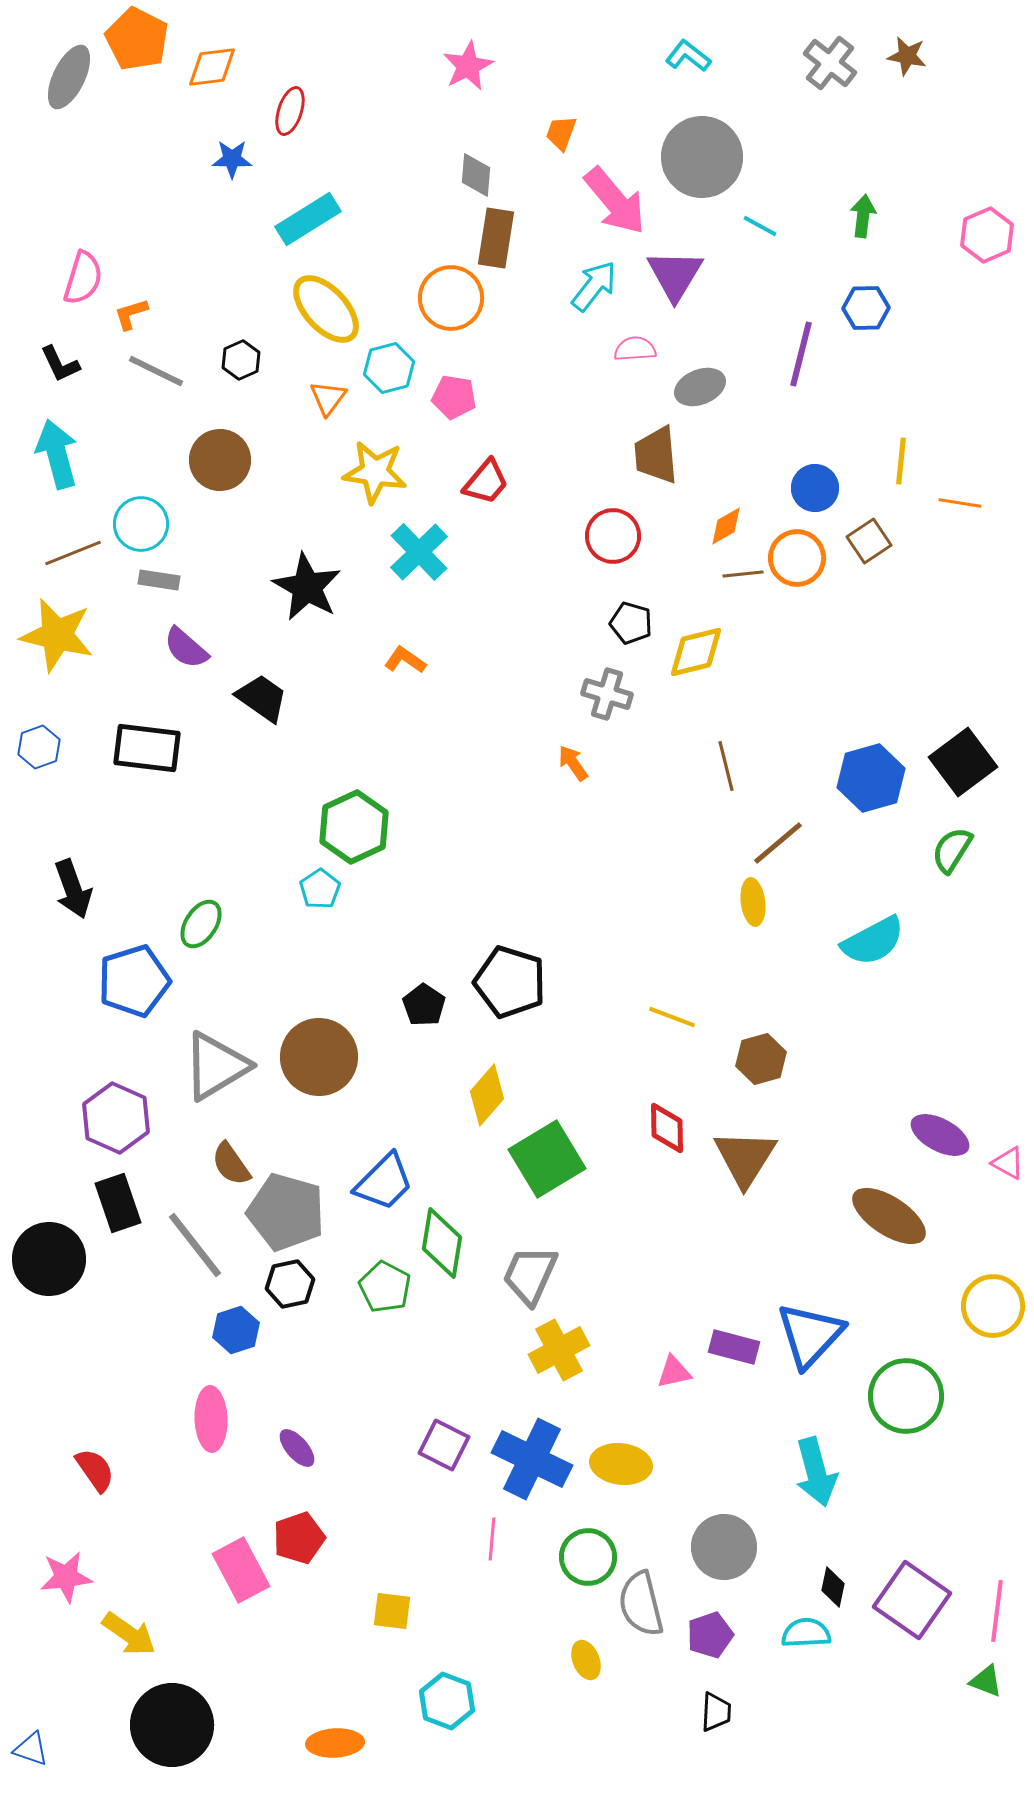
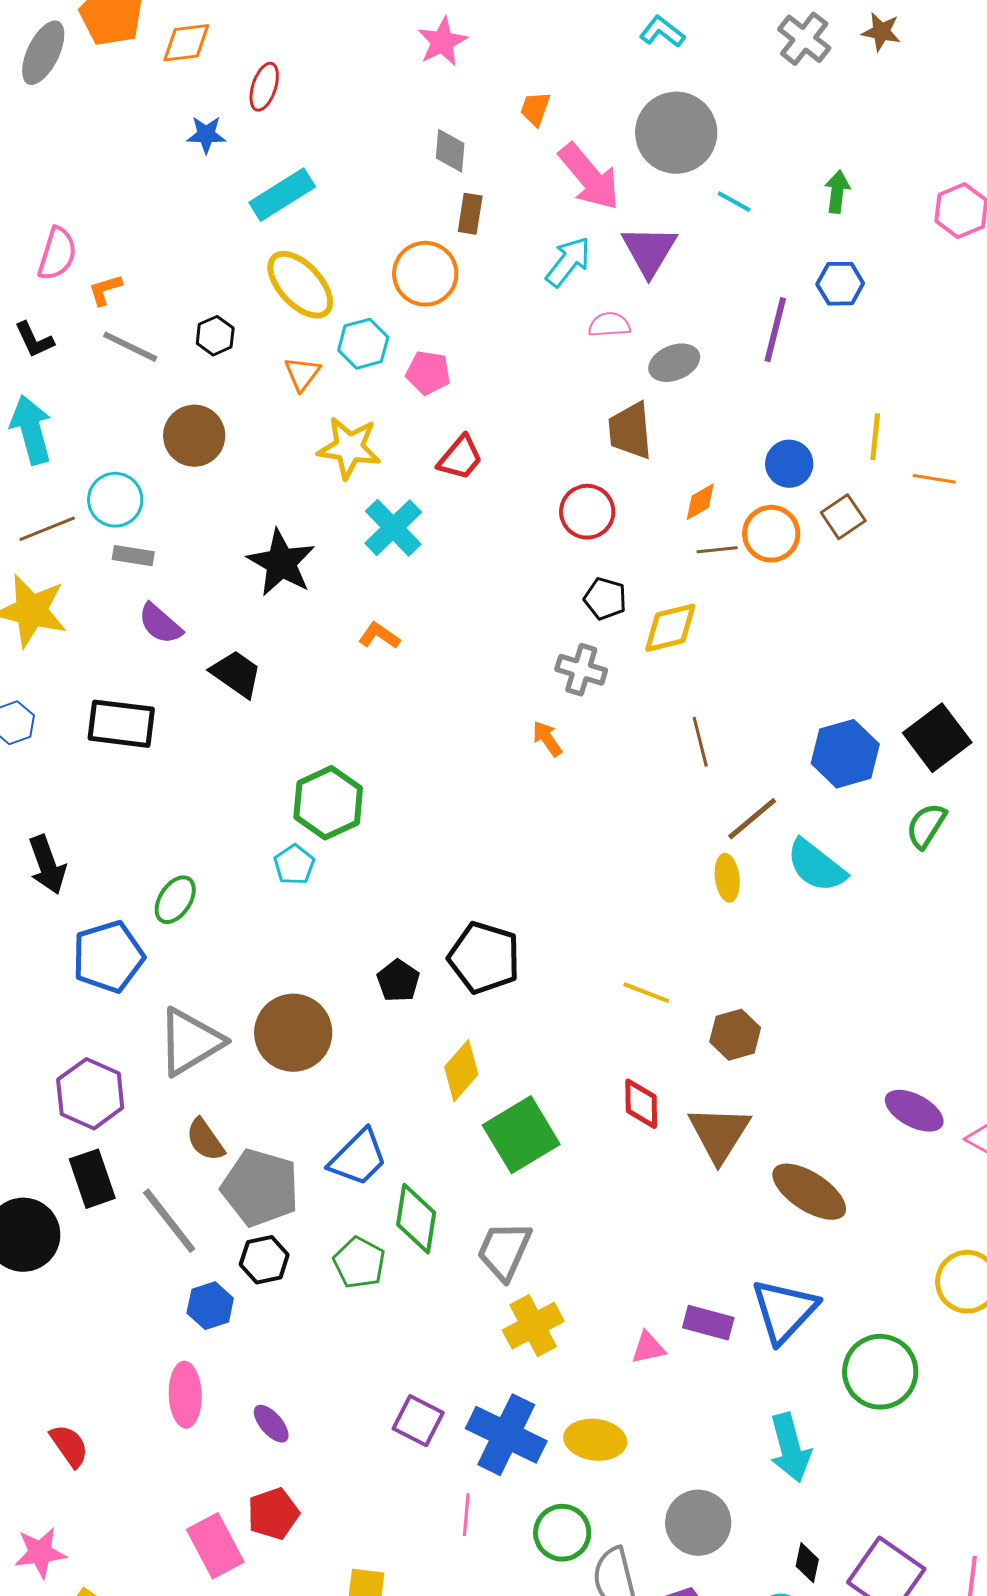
brown rectangle: (496, 238) -> (470, 214), size x0.7
cyan semicircle: (873, 941) -> (816, 866), moved, turned 66
brown ellipse: (889, 1216) -> (809, 1192), moved

